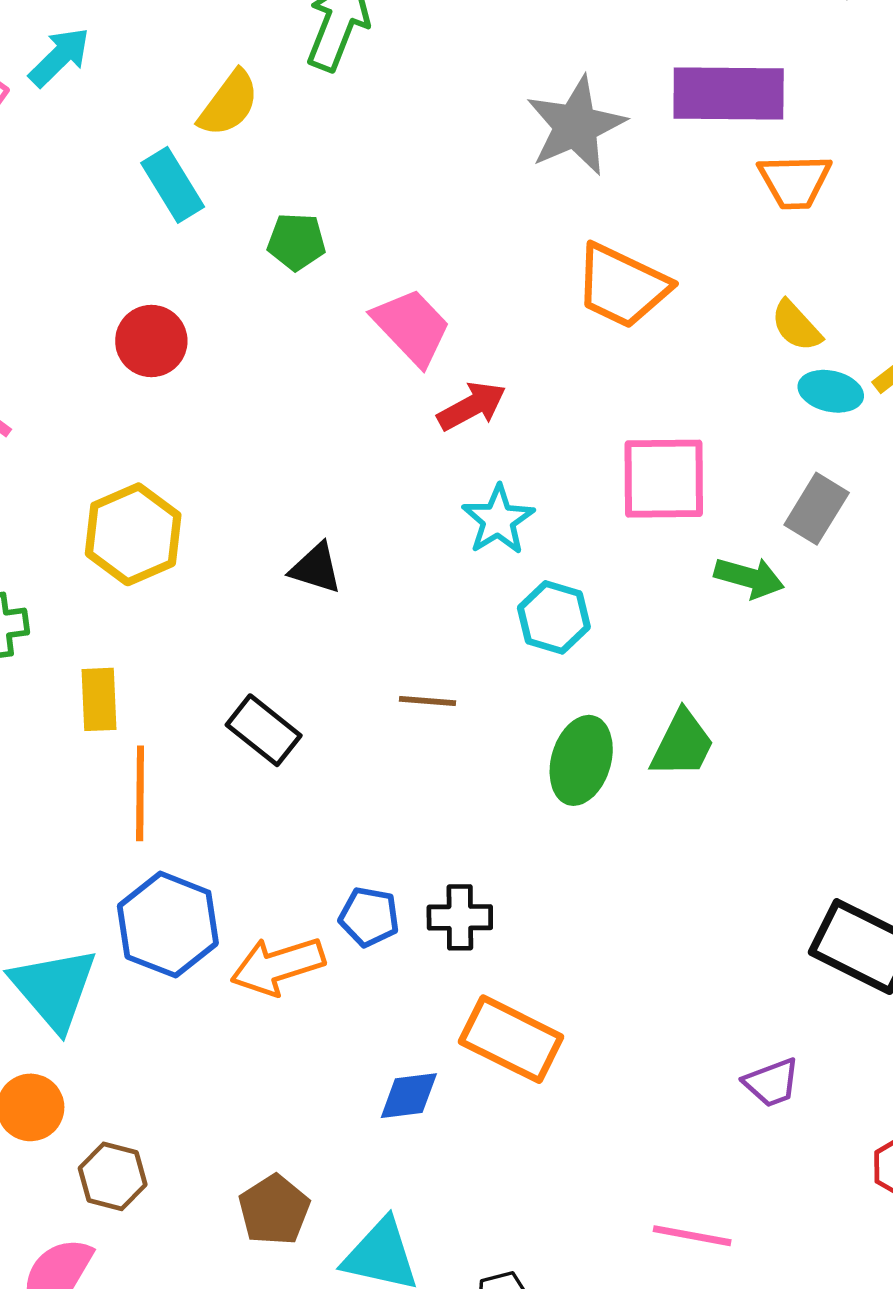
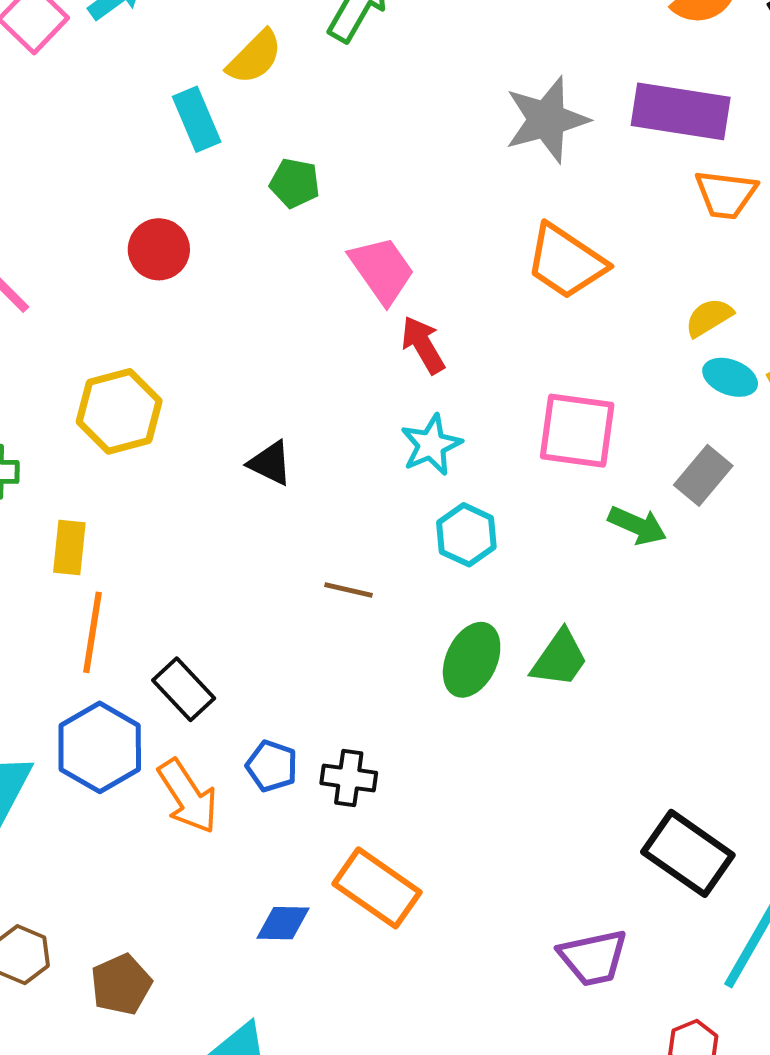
yellow semicircle: (796, 326) -> (709, 317), turned 93
red arrow: (472, 406) -> (423, 345), turned -100
black rectangle: (264, 730) -> (184, 689), moved
orange arrow: (278, 966) -> (188, 796), turned -114
purple trapezoid: (772, 1083) -> (593, 958), size x1.4
brown pentagon: (274, 1210) -> (121, 984), moved

